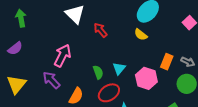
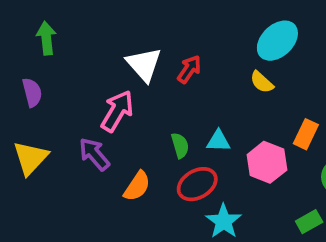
white triangle: (75, 14) -> (144, 64), moved
red arrow: (101, 30) -> (189, 69), turned 70
purple semicircle: (15, 48) -> (32, 92), turned -70
cyan triangle: (119, 68) -> (218, 141), turned 48

